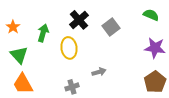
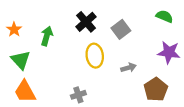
yellow ellipse: (69, 48) -> (95, 56), moved
gray arrow: (99, 72) -> (129, 68), moved
brown pentagon: (155, 82) -> (156, 89), moved

